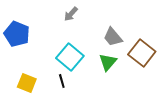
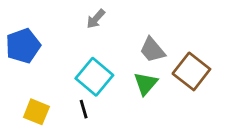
blue pentagon: (17, 34) -> (23, 46), turned 30

